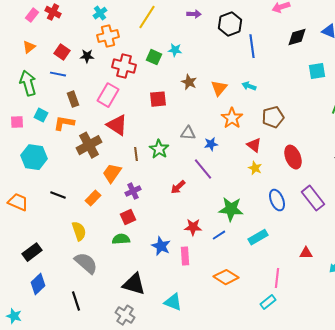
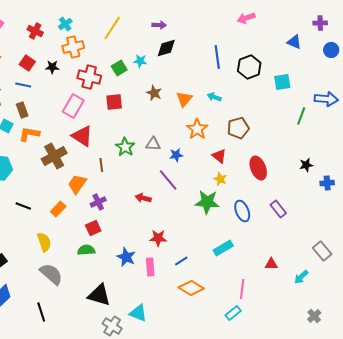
red cross: (53, 12) -> (35, 31), moved
black hexagon: (230, 24) -> (249, 67), moved
black diamond: (297, 37) -> (166, 48), moved
green square: (154, 57) -> (119, 68), turned 35
brown rectangle: (73, 99) -> (22, 110), moved
red square: (158, 99) -> (114, 102), moved
green star: (159, 149) -> (125, 147), moved
red arrow: (178, 187) -> (143, 198), turned 56
purple rectangle: (313, 198) -> (278, 209), size x0.7
green star: (231, 209) -> (207, 202), moved
blue line: (219, 235) -> (181, 261), moved
gray cross: (125, 315) -> (112, 326), moved

